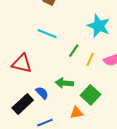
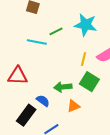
green line: (74, 51) -> (56, 31), moved, turned 40
green square: (90, 95) -> (89, 82), moved
orange triangle: (76, 113) -> (73, 106), moved

